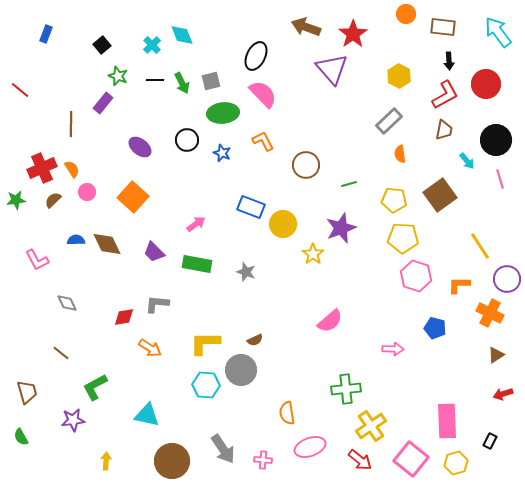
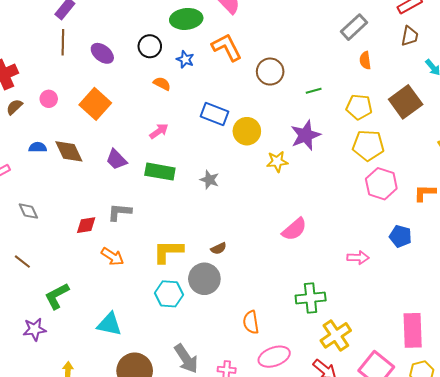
brown line: (71, 124) -> (63, 42), moved
orange L-shape: (263, 141) -> (227, 47), size x1.4
orange semicircle: (72, 169) -> (162, 84), moved, turned -30
yellow star: (313, 254) -> (277, 162), turned 30

